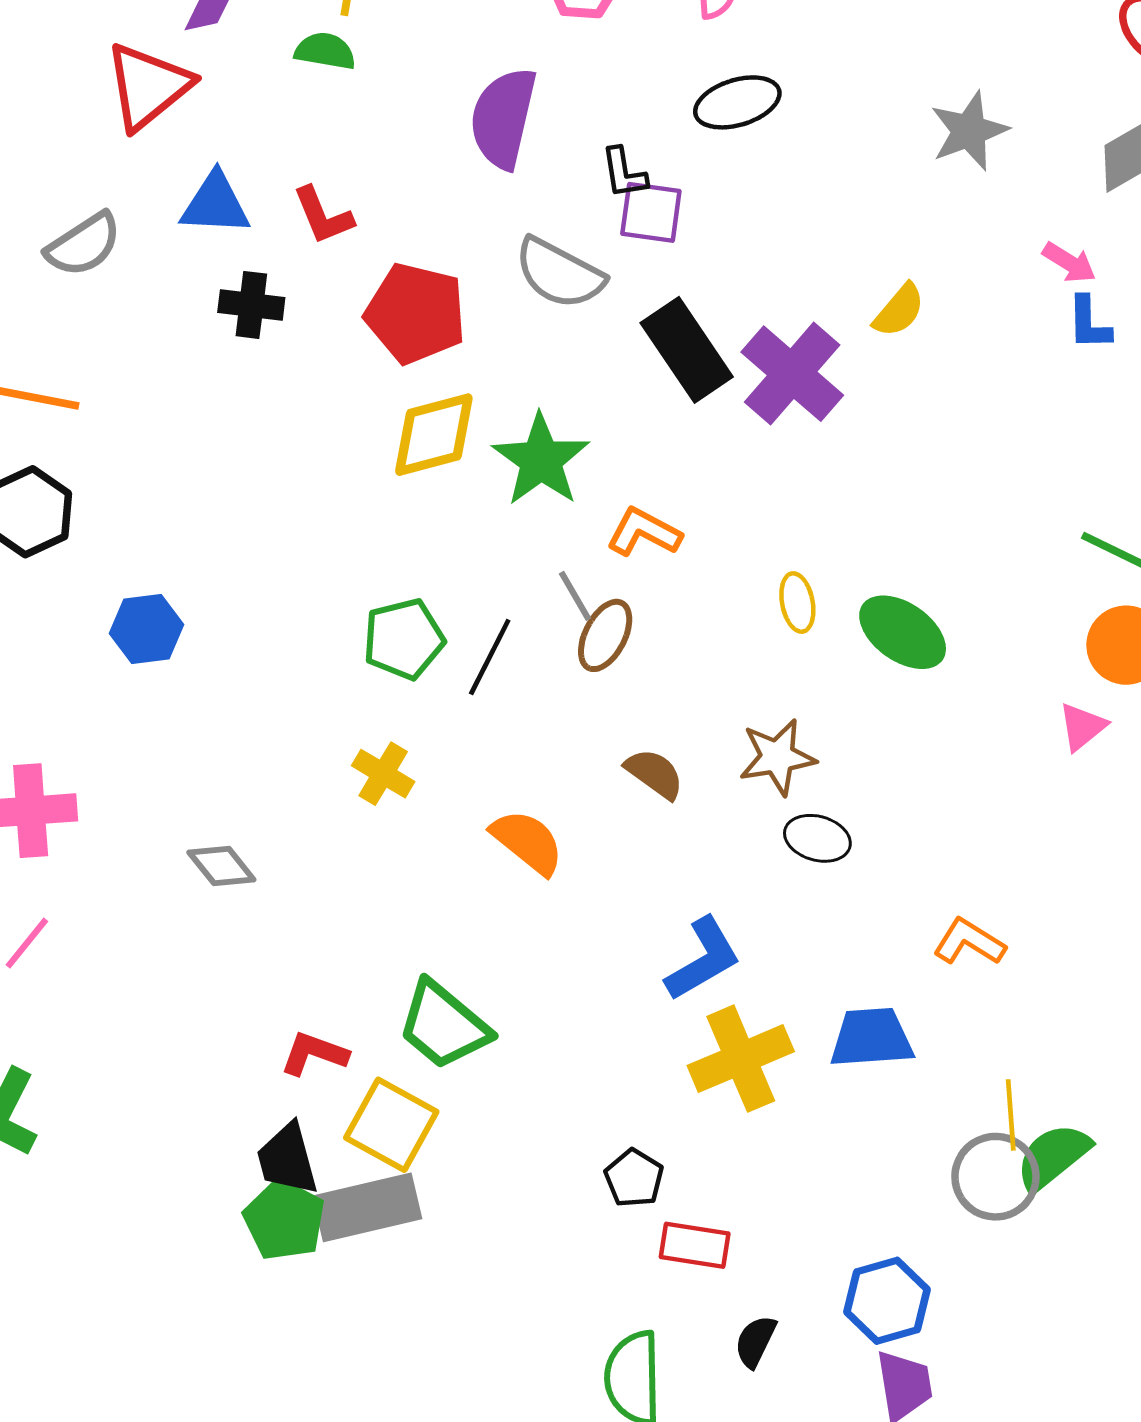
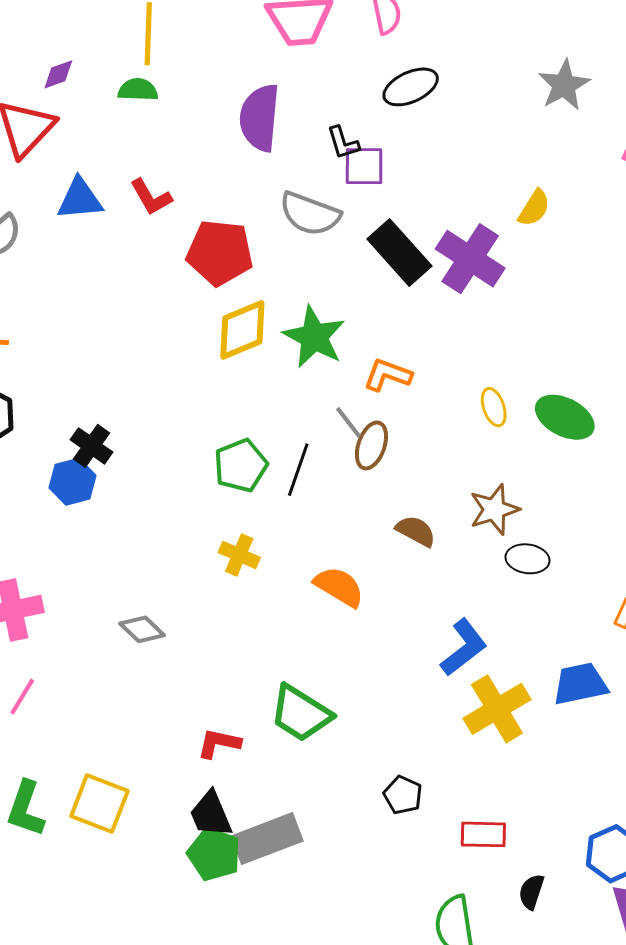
black cross: (251, 305) -> (92, 446), moved, turned 36
yellow square: (391, 1125) -> (99, 803), moved
black pentagon: (634, 1178) -> (403, 795), moved

